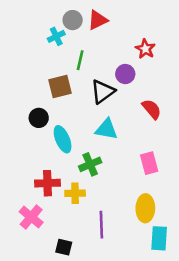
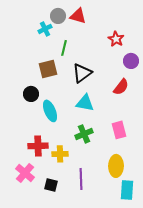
red triangle: (98, 20) -> (78, 16), turned 42
purple circle: (125, 74) -> (131, 61), moved
red semicircle: (152, 109) -> (121, 87), turned 78
green cross: (90, 164) -> (84, 134), moved
black square: (64, 247) -> (51, 185), moved

